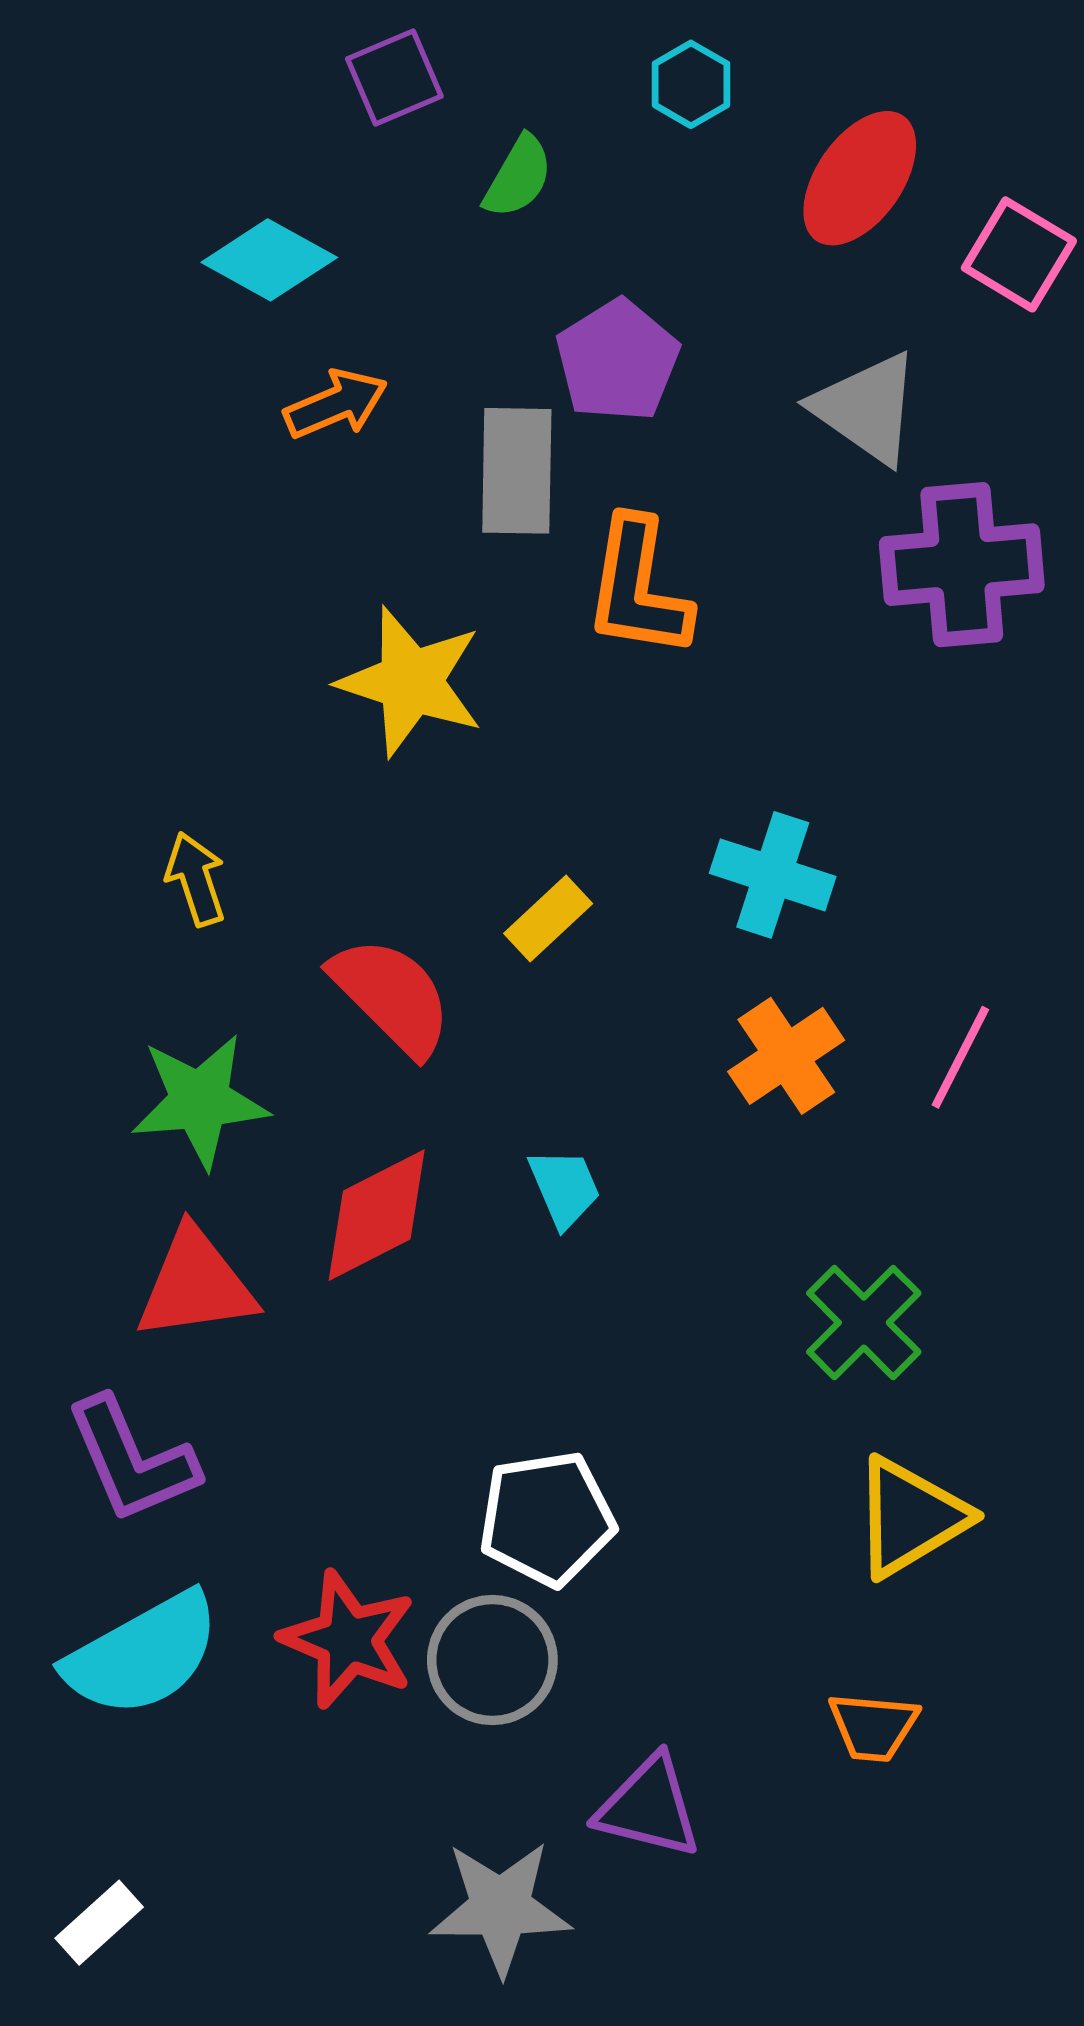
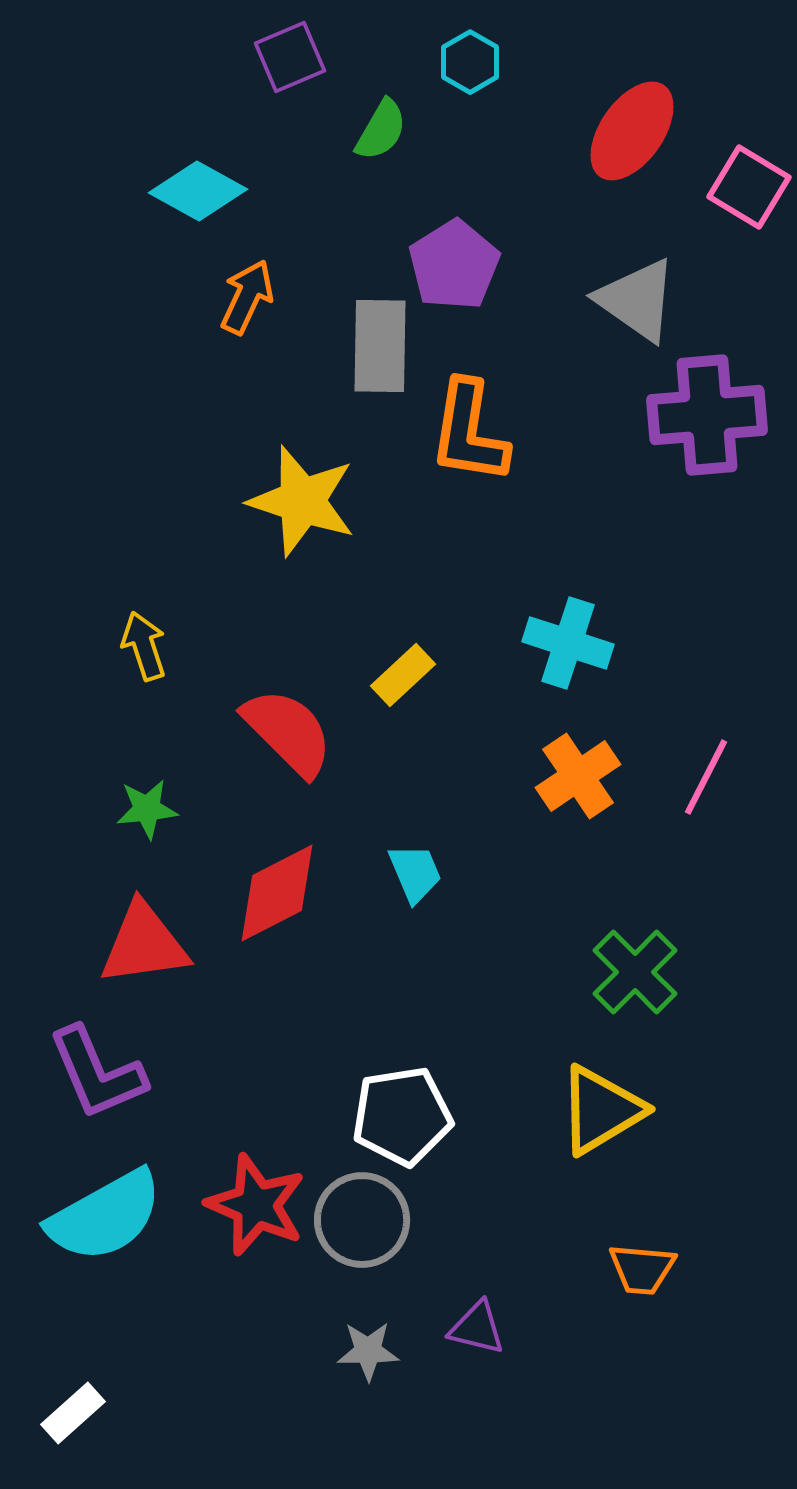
cyan hexagon: (691, 84) -> (470, 62), moved
orange arrow: (336, 404) -> (247, 297), turned -42
green star: (200, 1101) -> (147, 809), size x0.6
yellow triangle: (910, 1517) -> (601, 1110), moved
purple triangle: (649, 1807) -> (477, 1328), size x0.7
gray star: (500, 1908) -> (368, 1351), moved, size x0.6

